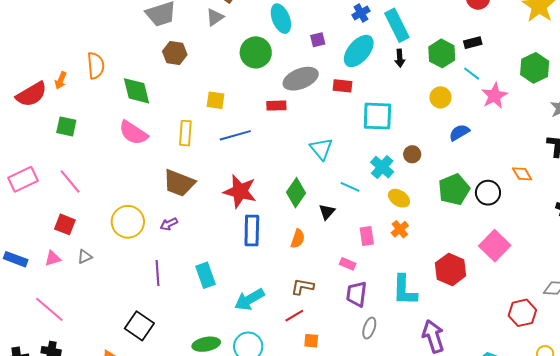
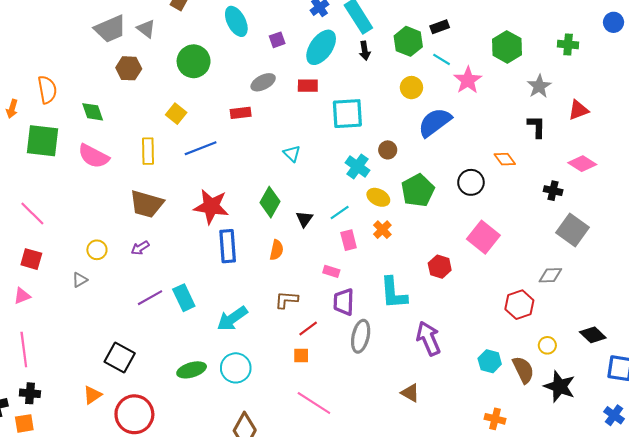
gray triangle: (215, 17) -> (146, 29), moved, turned -42
green circle: (256, 52) -> (194, 61), moved
gray ellipse: (301, 79) -> (263, 82), size x0.7
green diamond: (137, 91) -> (93, 112), size x0.7
yellow square: (215, 100) -> (176, 114), turned 36
green square: (66, 126) -> (42, 141), moved, size x1.6
blue semicircle: (459, 133) -> (435, 122), size x1.6
cyan triangle: (321, 149) -> (292, 154), size x0.7
cyan line: (350, 187) -> (340, 213), moved, turned -54
green pentagon: (454, 189) -> (418, 190), moved
yellow circle: (128, 222) -> (97, 250), size x0.6
gray triangle: (85, 257) -> (80, 280), moved
red hexagon: (451, 269) -> (440, 267), size x0.7
purple line: (158, 273) -> (150, 298), moved, turned 70
pink line: (49, 309) -> (24, 350), turned 48
red line: (294, 316) -> (308, 328), moved
gray ellipse: (369, 328) -> (361, 336), size x1.4

